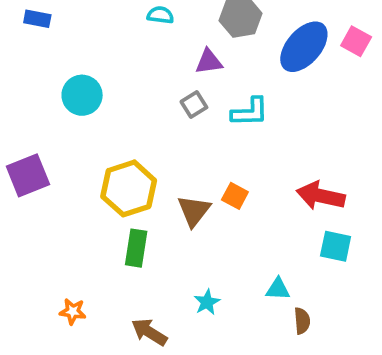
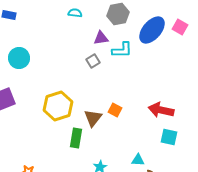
cyan circle: (82, 95) -> (19, 58), moved
cyan L-shape: (250, 112) -> (122, 50), moved
green rectangle: (136, 248) -> (76, 138), moved

